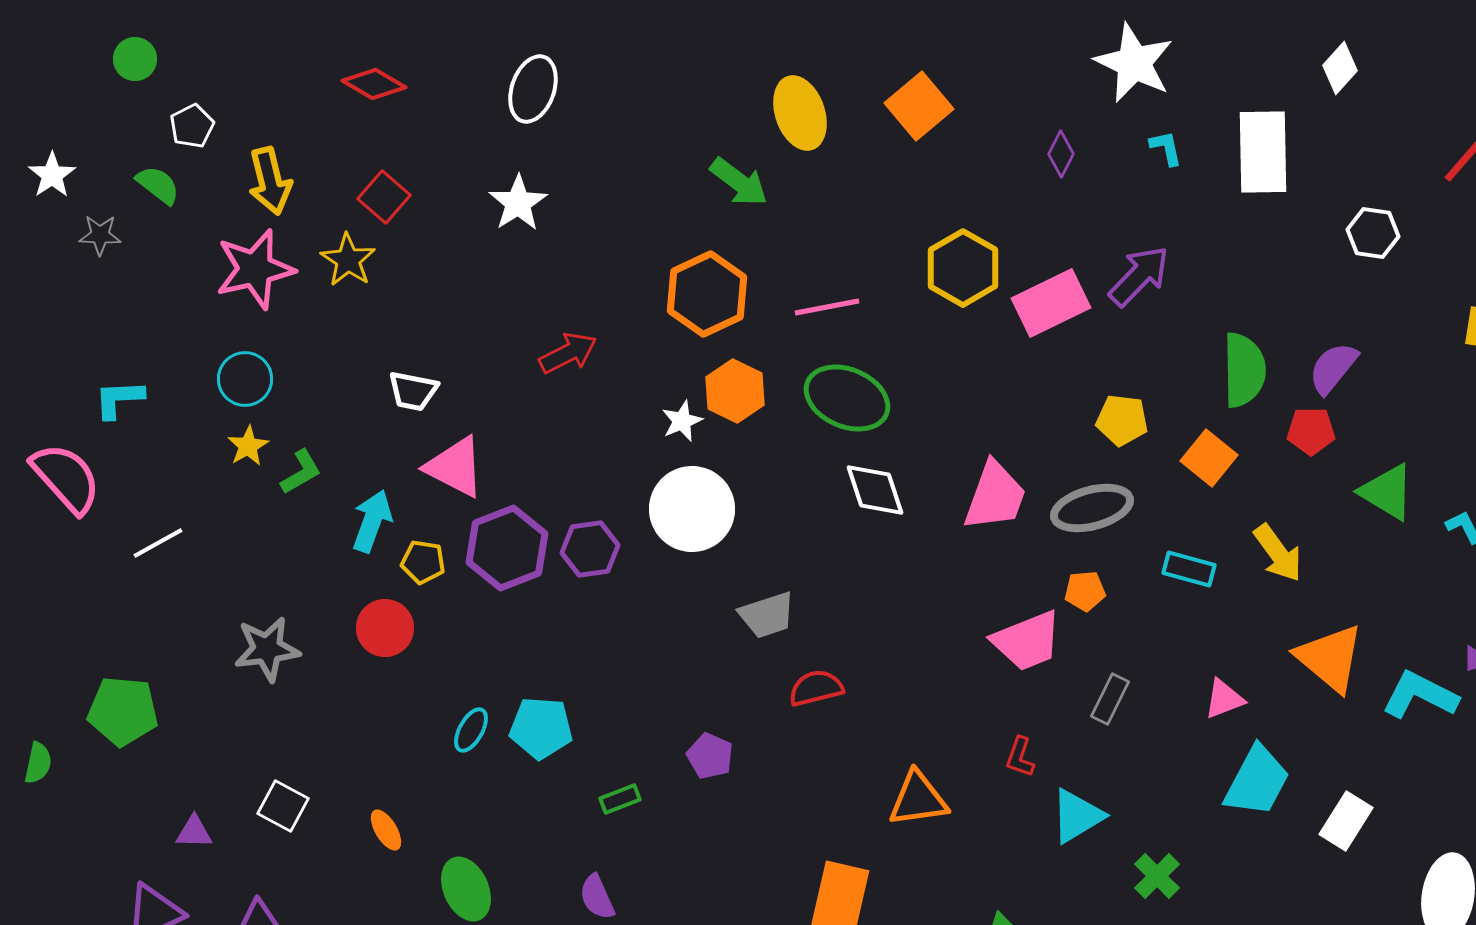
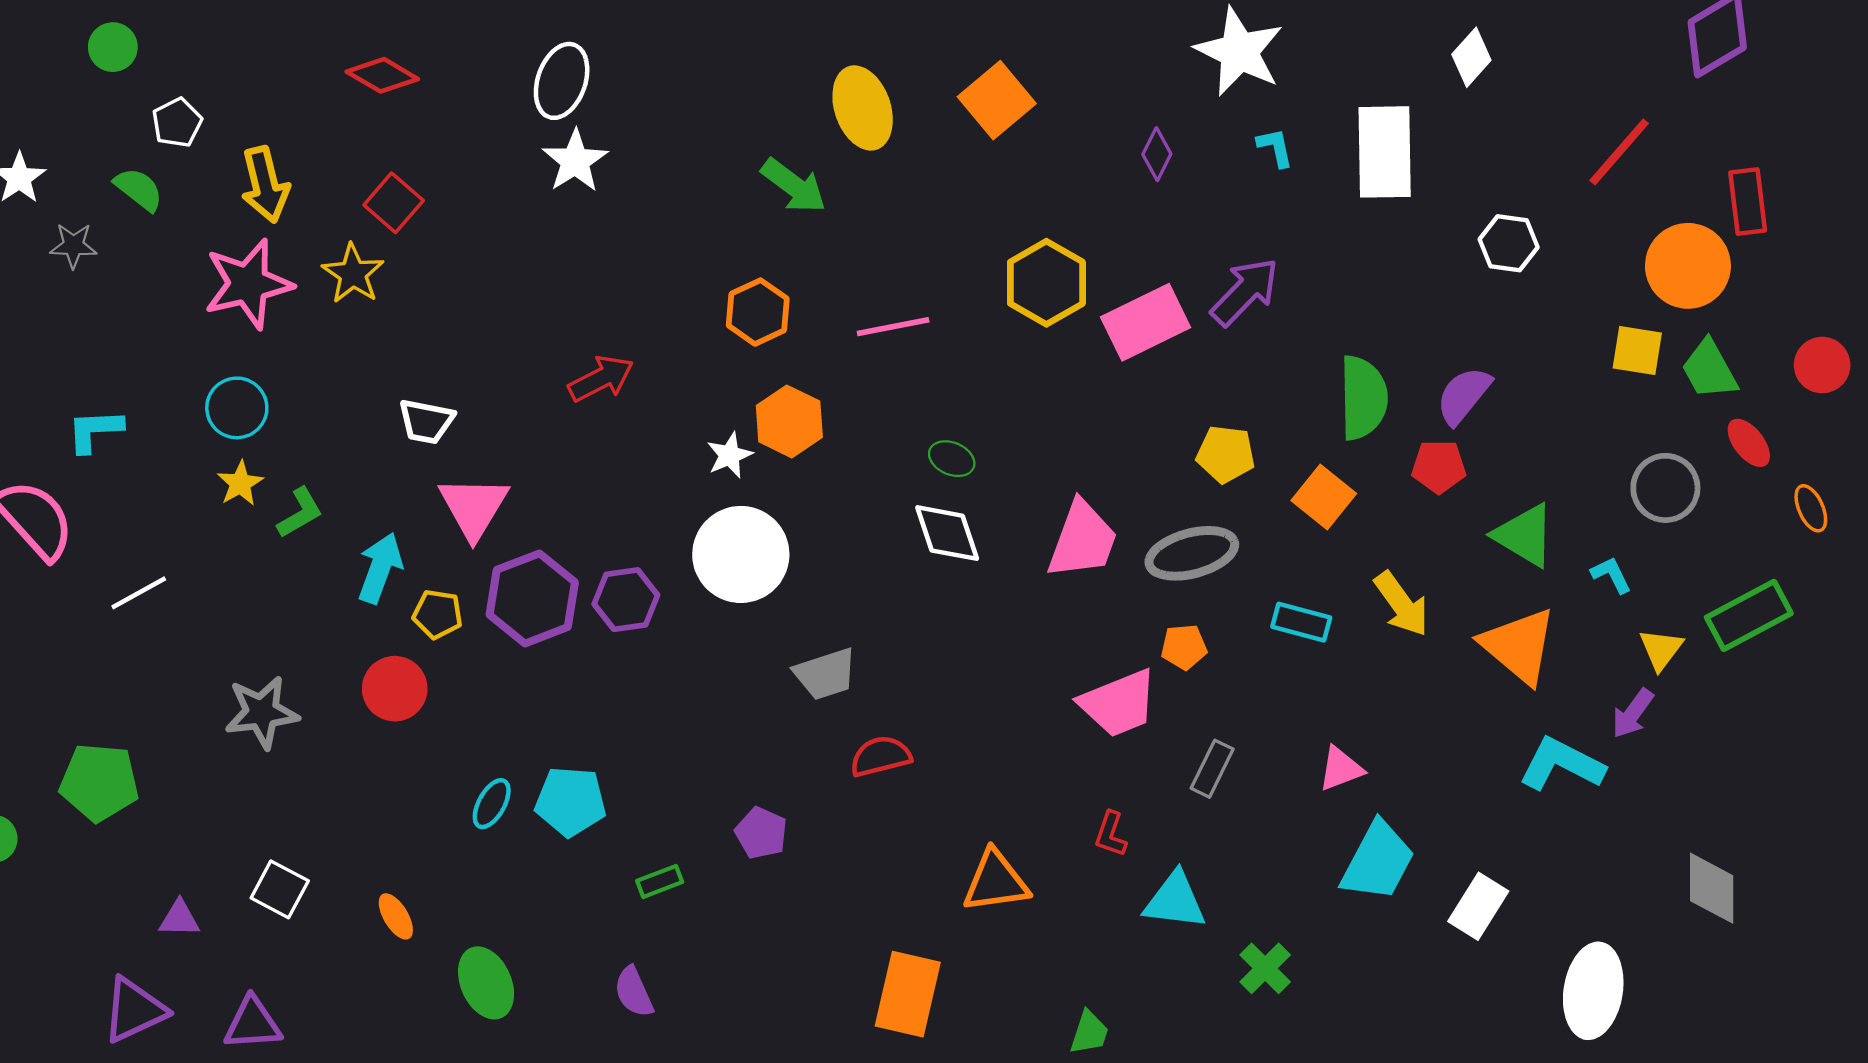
white star: (518, 203) -> (575, 161), moved
orange hexagon: (707, 294) -> (758, 312), size x0.7
green ellipse: (847, 398) -> (952, 459), moved, size x0.5
pink triangle: (455, 467) -> (474, 507), turned 34
orange triangle: (1330, 658) -> (1519, 646), moved
cyan triangle: (1077, 816) -> (1175, 901), turned 38

